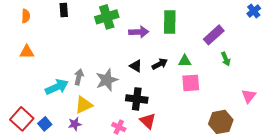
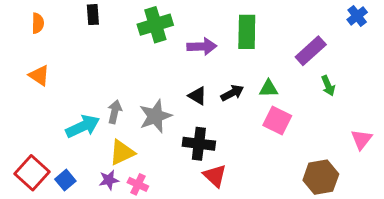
blue cross: (254, 11) -> (357, 16), moved
orange triangle: (27, 52) -> (39, 75), turned 35
pink square: (191, 83) -> (277, 120), turned 30
pink cross: (119, 127) -> (138, 184), moved

